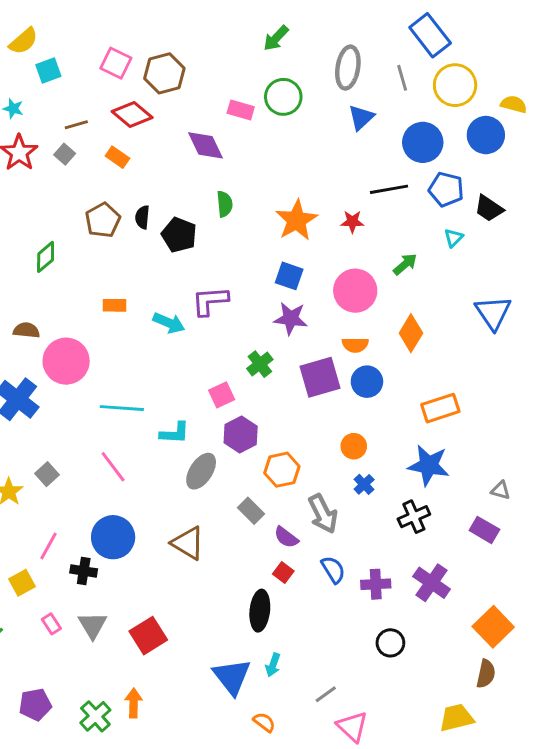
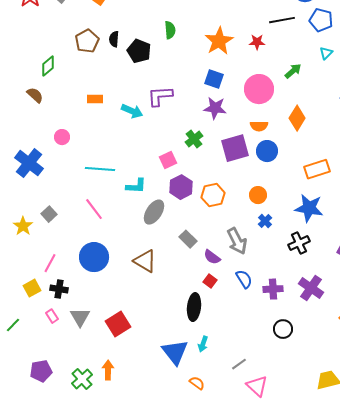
brown semicircle: (26, 330) -> (35, 95), moved, turned 36
pink circle: (66, 361) -> (62, 137), size x0.5
orange hexagon: (282, 470) -> (213, 195), moved
black cross: (84, 571) -> (59, 289), moved

